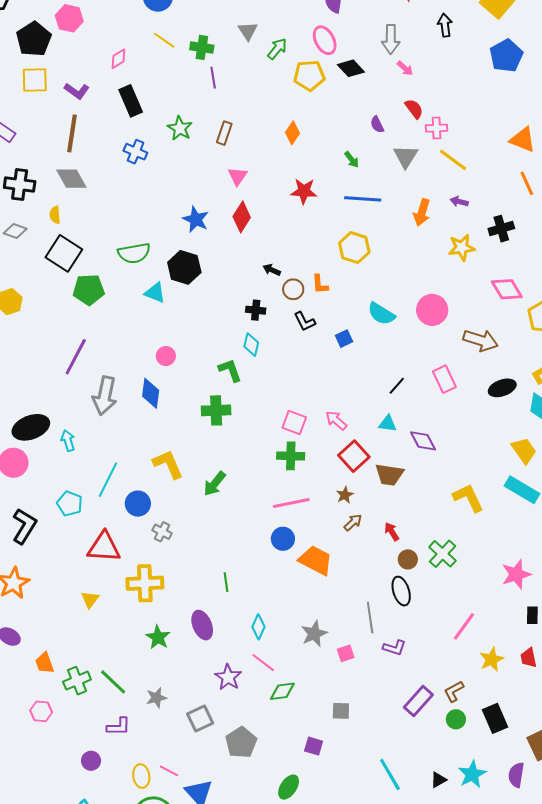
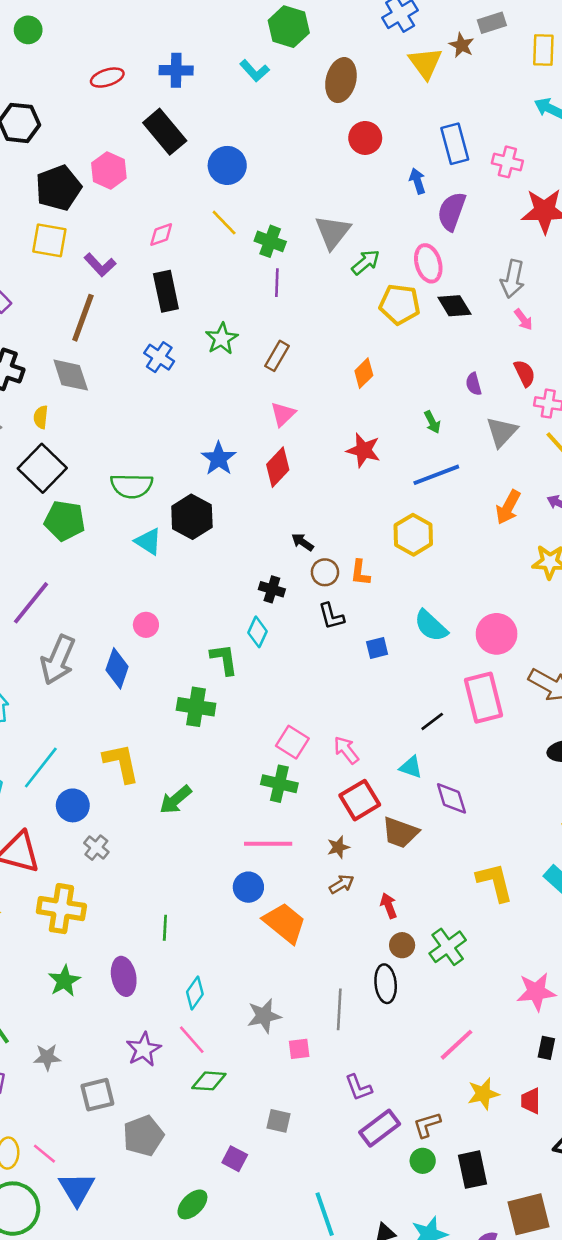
gray triangle: (248, 31) -> (333, 232), size x1.4
blue line: (363, 199) -> (436, 475), turned -36
pink rectangle: (444, 379) -> (483, 698), moved, size x1.4
purple L-shape: (394, 648) -> (358, 1088), moved, turned 40

